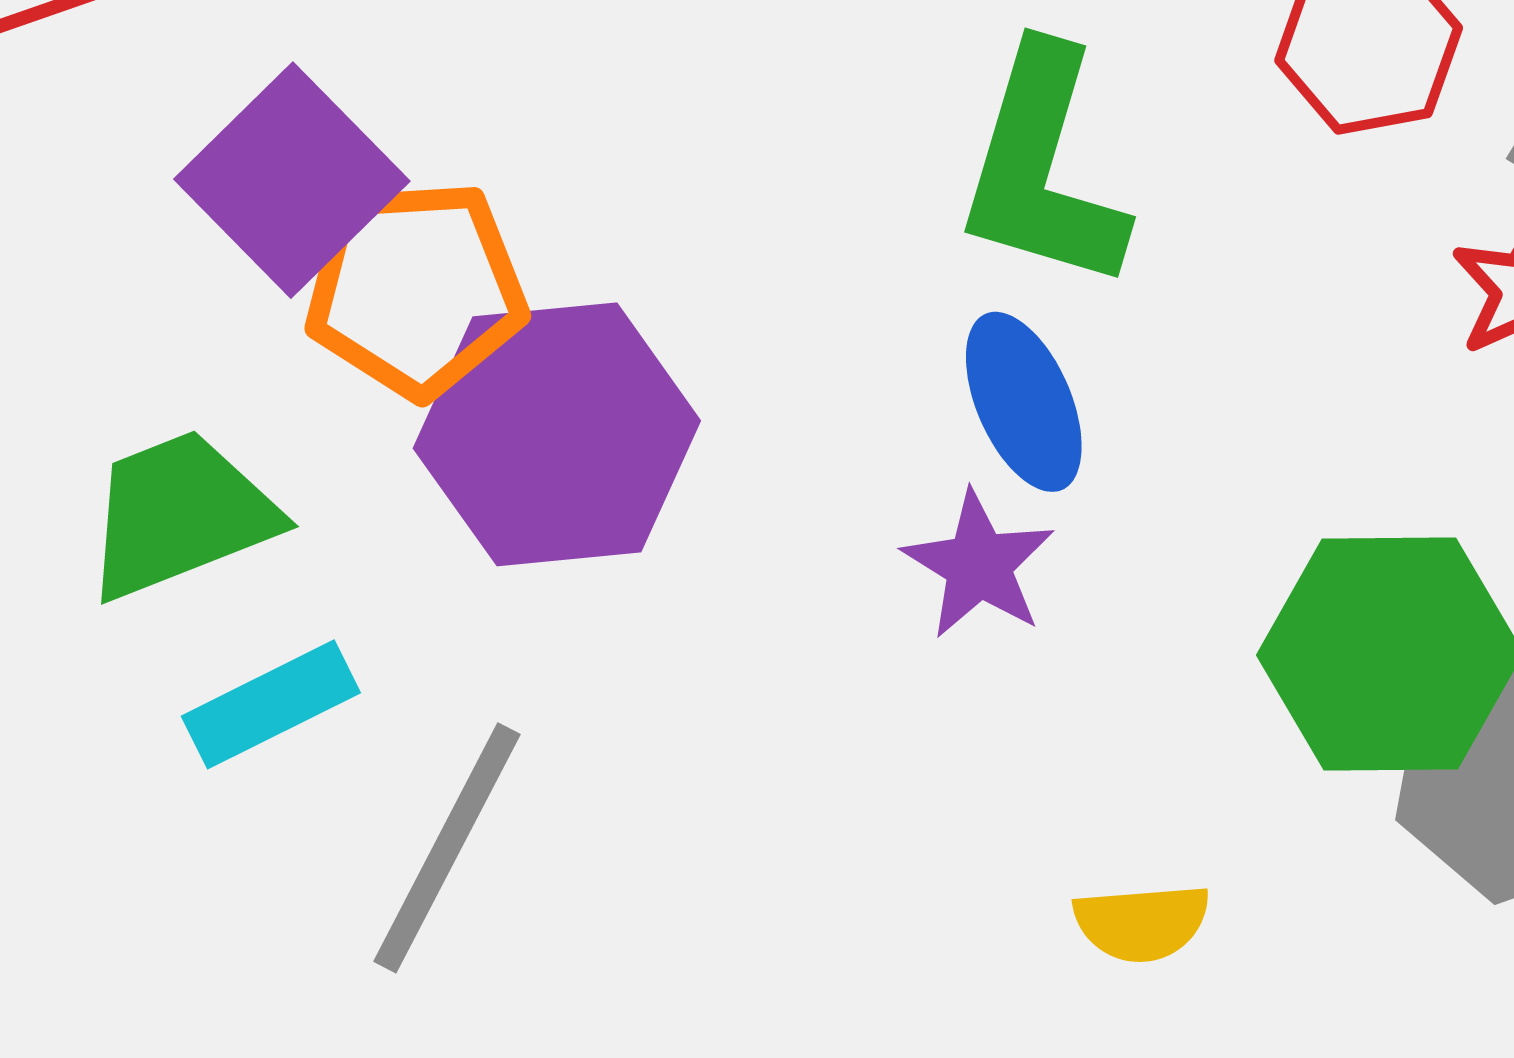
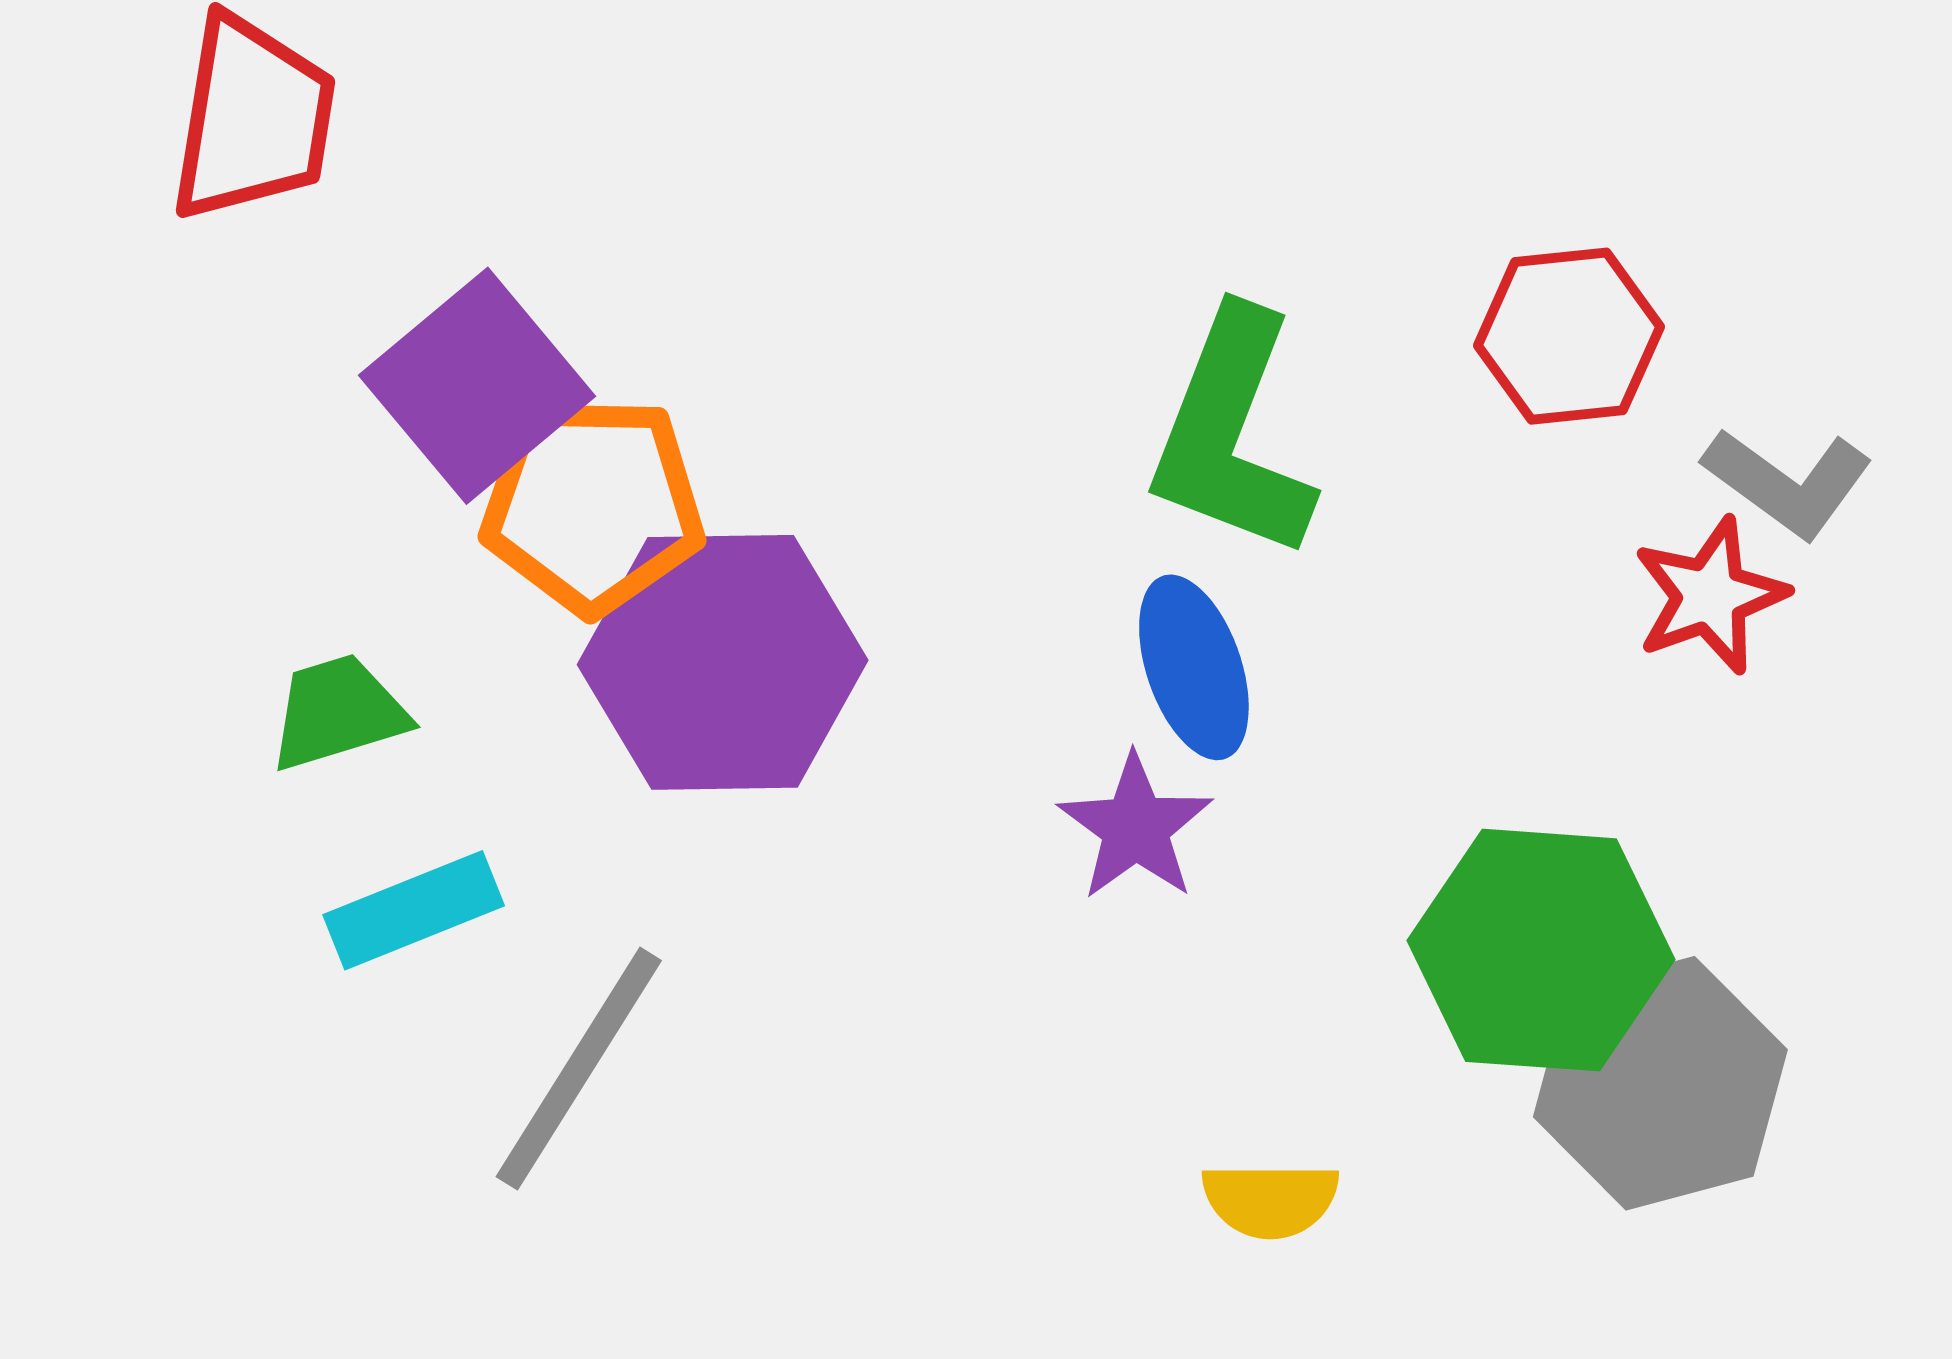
green trapezoid: (180, 515) -> (338, 712), size x0.7

